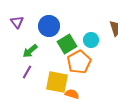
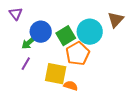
blue circle: (49, 26) -> (41, 32), moved
cyan circle: (91, 40) -> (90, 32), size x1.6

